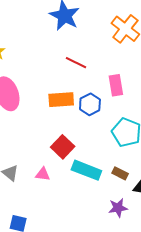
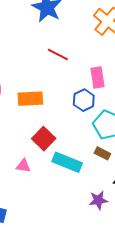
orange rectangle: (61, 100) -> (30, 99), moved
blue hexagon: (90, 104) -> (84, 100), moved
brown rectangle: (120, 173) -> (102, 153), moved

